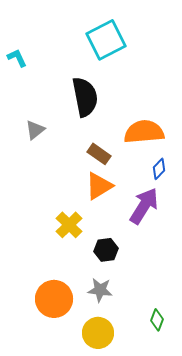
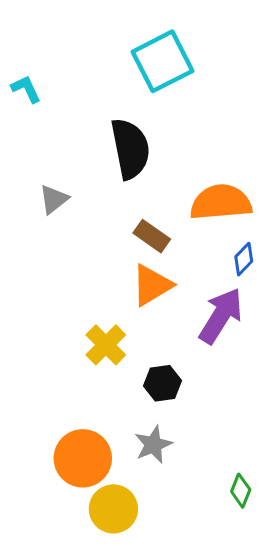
gray star: (100, 290) -> (153, 445), turned -30
yellow circle: (98, 333) -> (113, 509), moved

